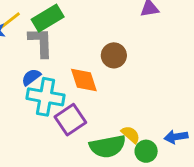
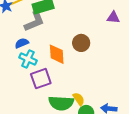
gray L-shape: (41, 42) -> (34, 21), turned 55
cyan cross: (45, 97) -> (28, 59), size x0.7

